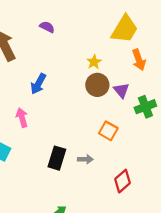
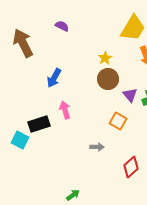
purple triangle: (121, 90) -> (130, 95), moved
pink arrow: (22, 118) -> (65, 110), moved
black rectangle: (57, 158) -> (39, 124), moved, turned 55

